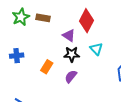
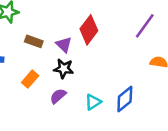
brown rectangle: (43, 18) -> (34, 41), moved
cyan triangle: (96, 49) -> (93, 102), moved, turned 32

